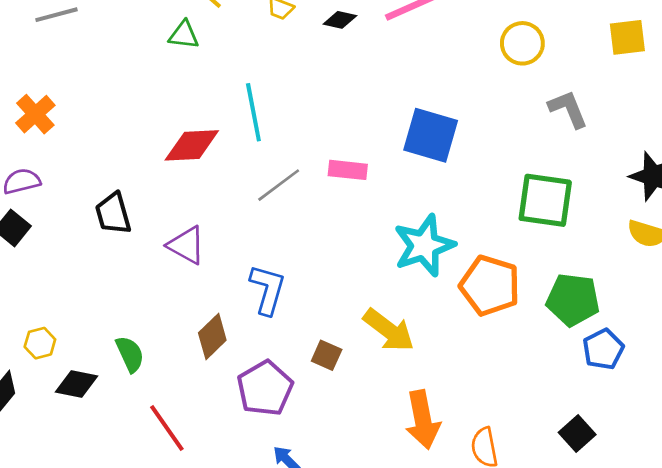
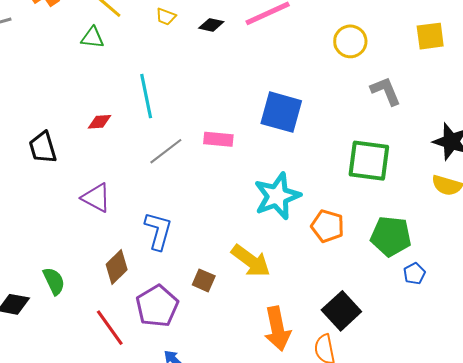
red diamond: (192, 145) -> (99, 122), size x0.6
black trapezoid: (113, 214) -> (43, 147), moved
orange pentagon: (490, 286) -> (328, 226), size x0.7
blue pentagon: (603, 349) -> (414, 274), size x0.7
red line: (167, 428) -> (110, 328), moved
black square: (577, 434) -> (341, 311), moved, size x1.4

